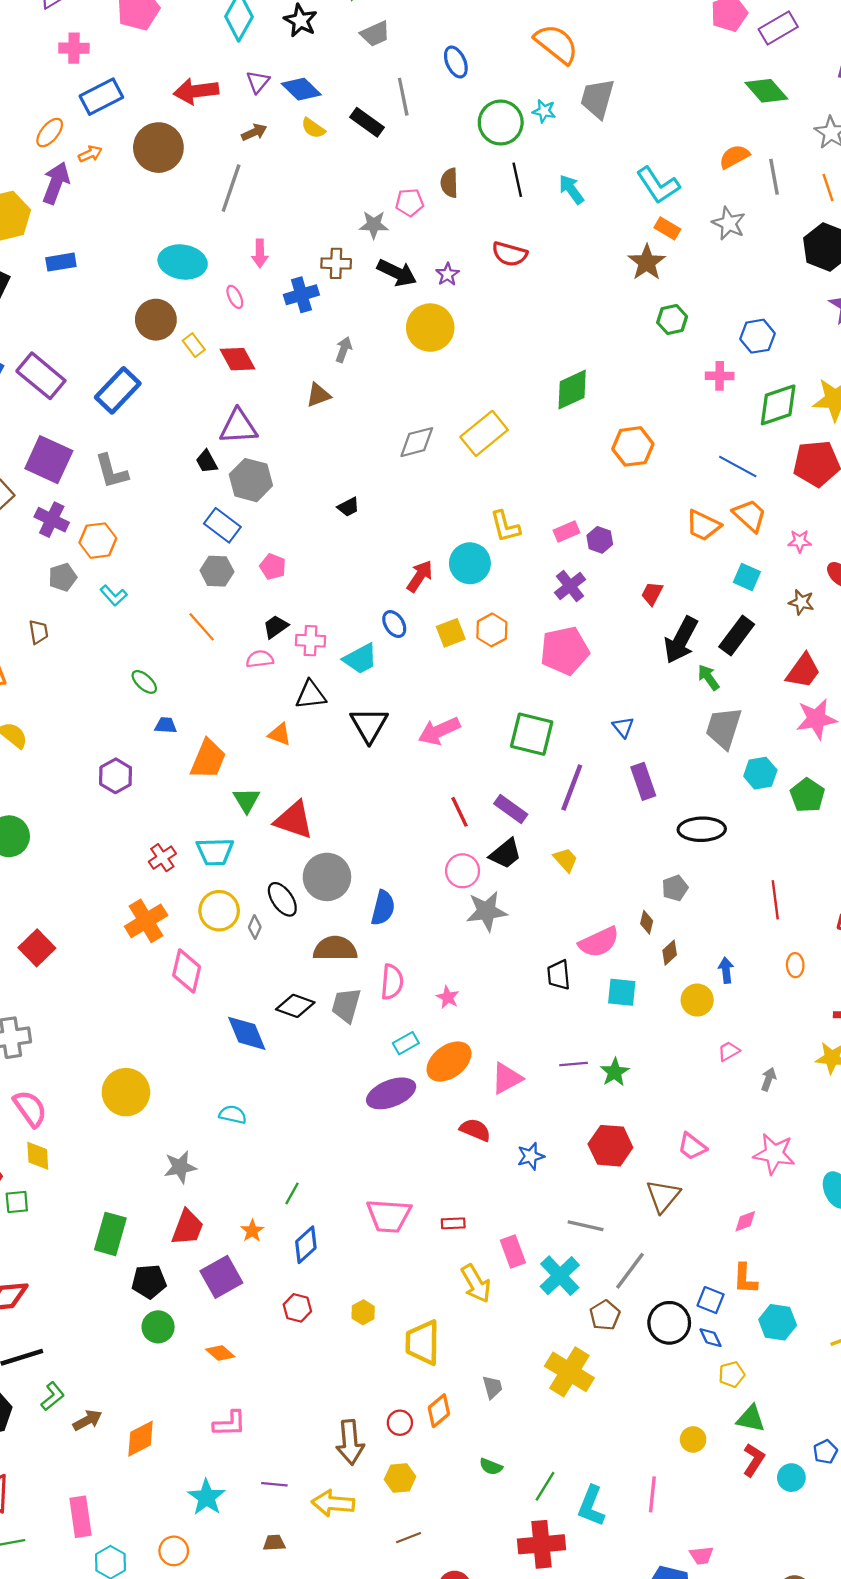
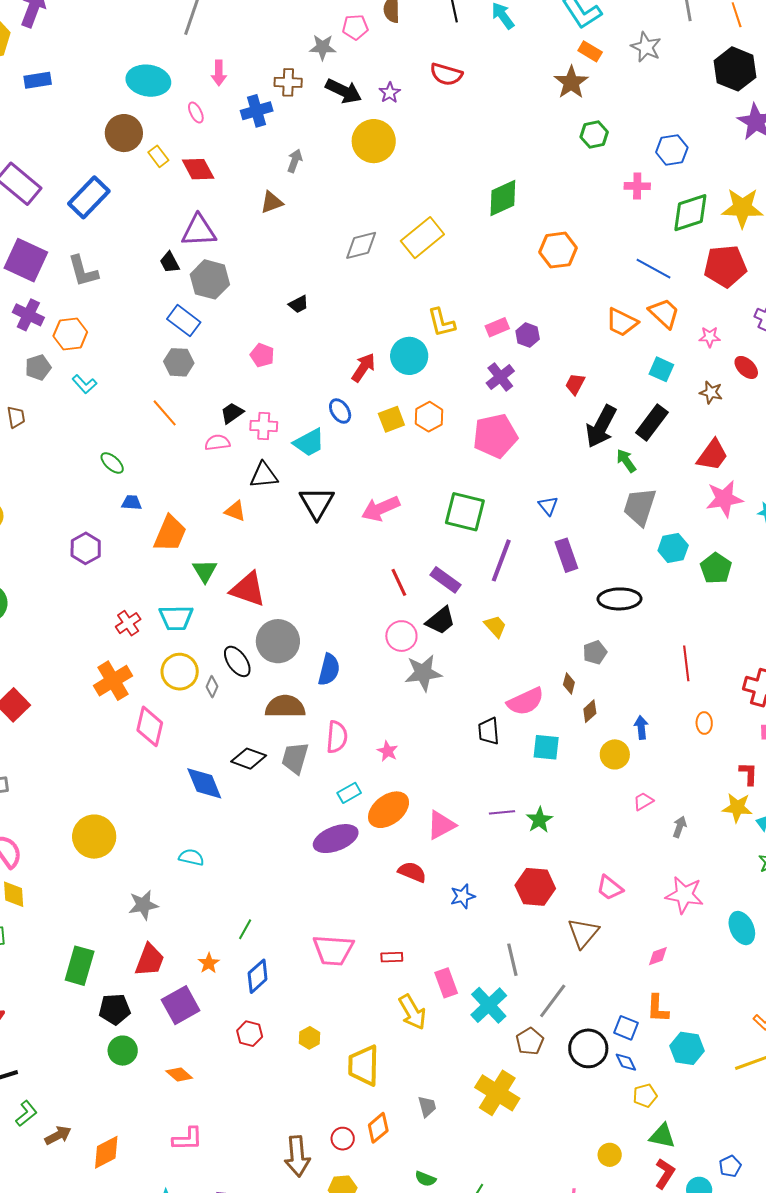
pink pentagon: (273, 567) -> (262, 355), moved
gray line: (586, 1226) -> (512, 960), turned 64

